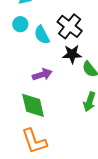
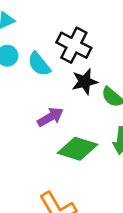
green diamond: (33, 105) -> (77, 149), moved, turned -48

